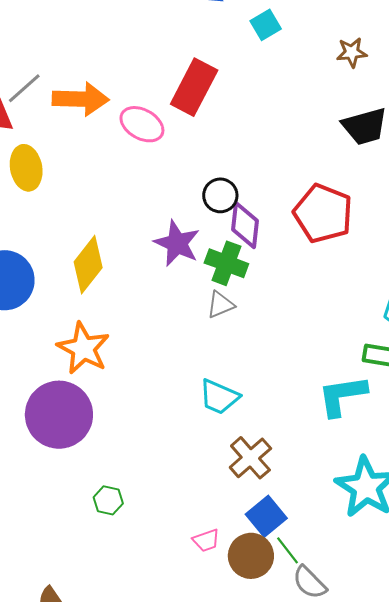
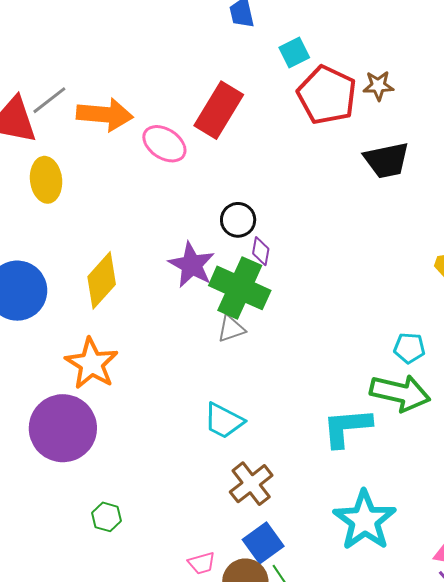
red pentagon: (323, 213) -> (327, 95), moved
purple diamond: (245, 225) -> (261, 251), size x0.6
green cross: (226, 263) -> (240, 288), size x1.4

